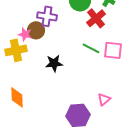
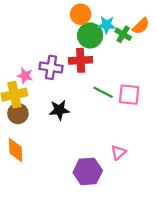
purple cross: (47, 16) -> (51, 67), moved
red cross: (96, 18) -> (81, 60), moved, turned 36
brown circle: (36, 30) -> (18, 114), moved

